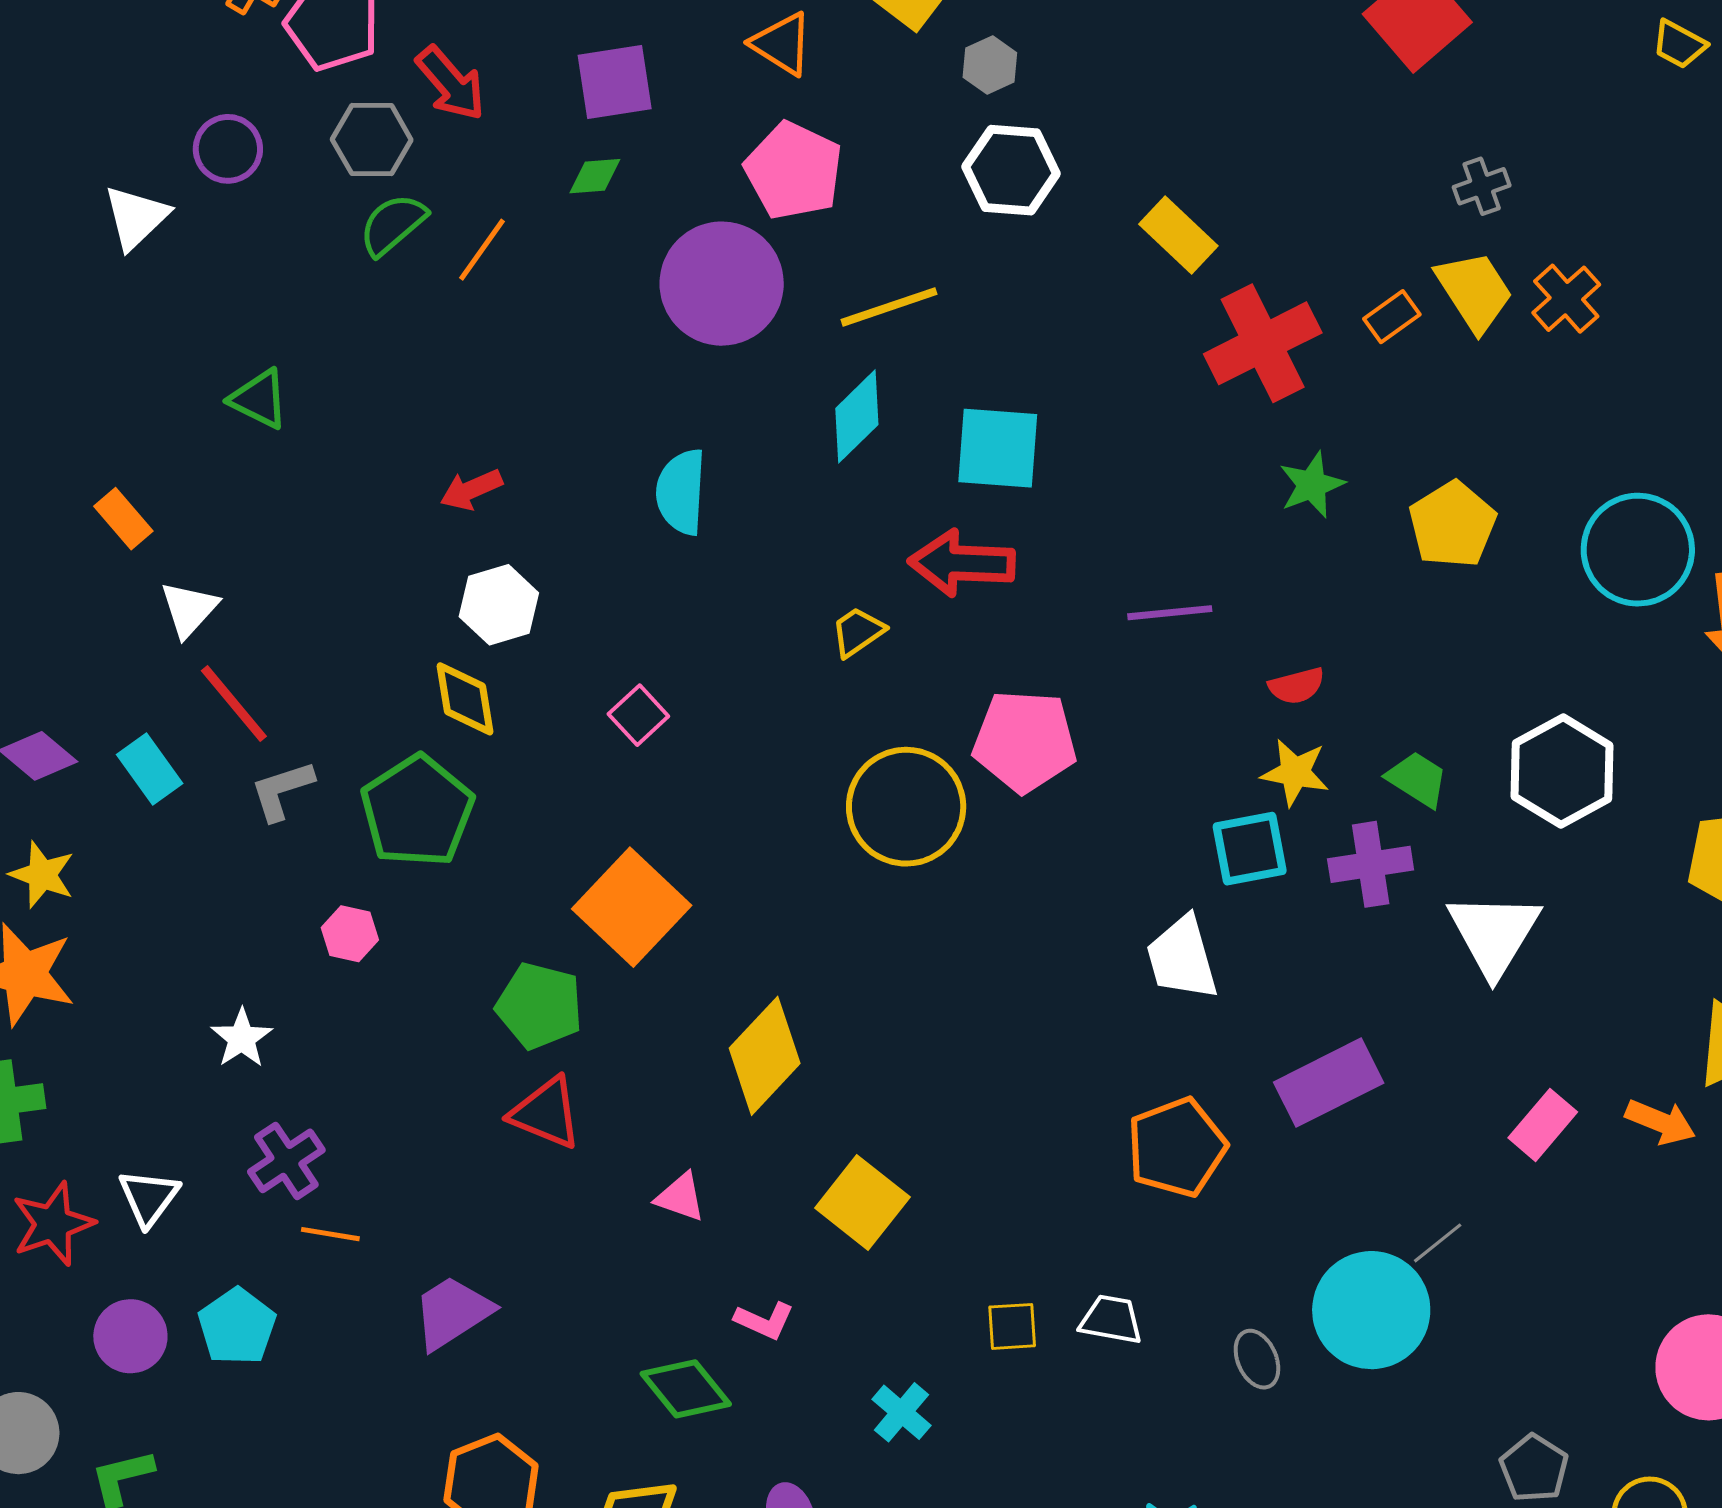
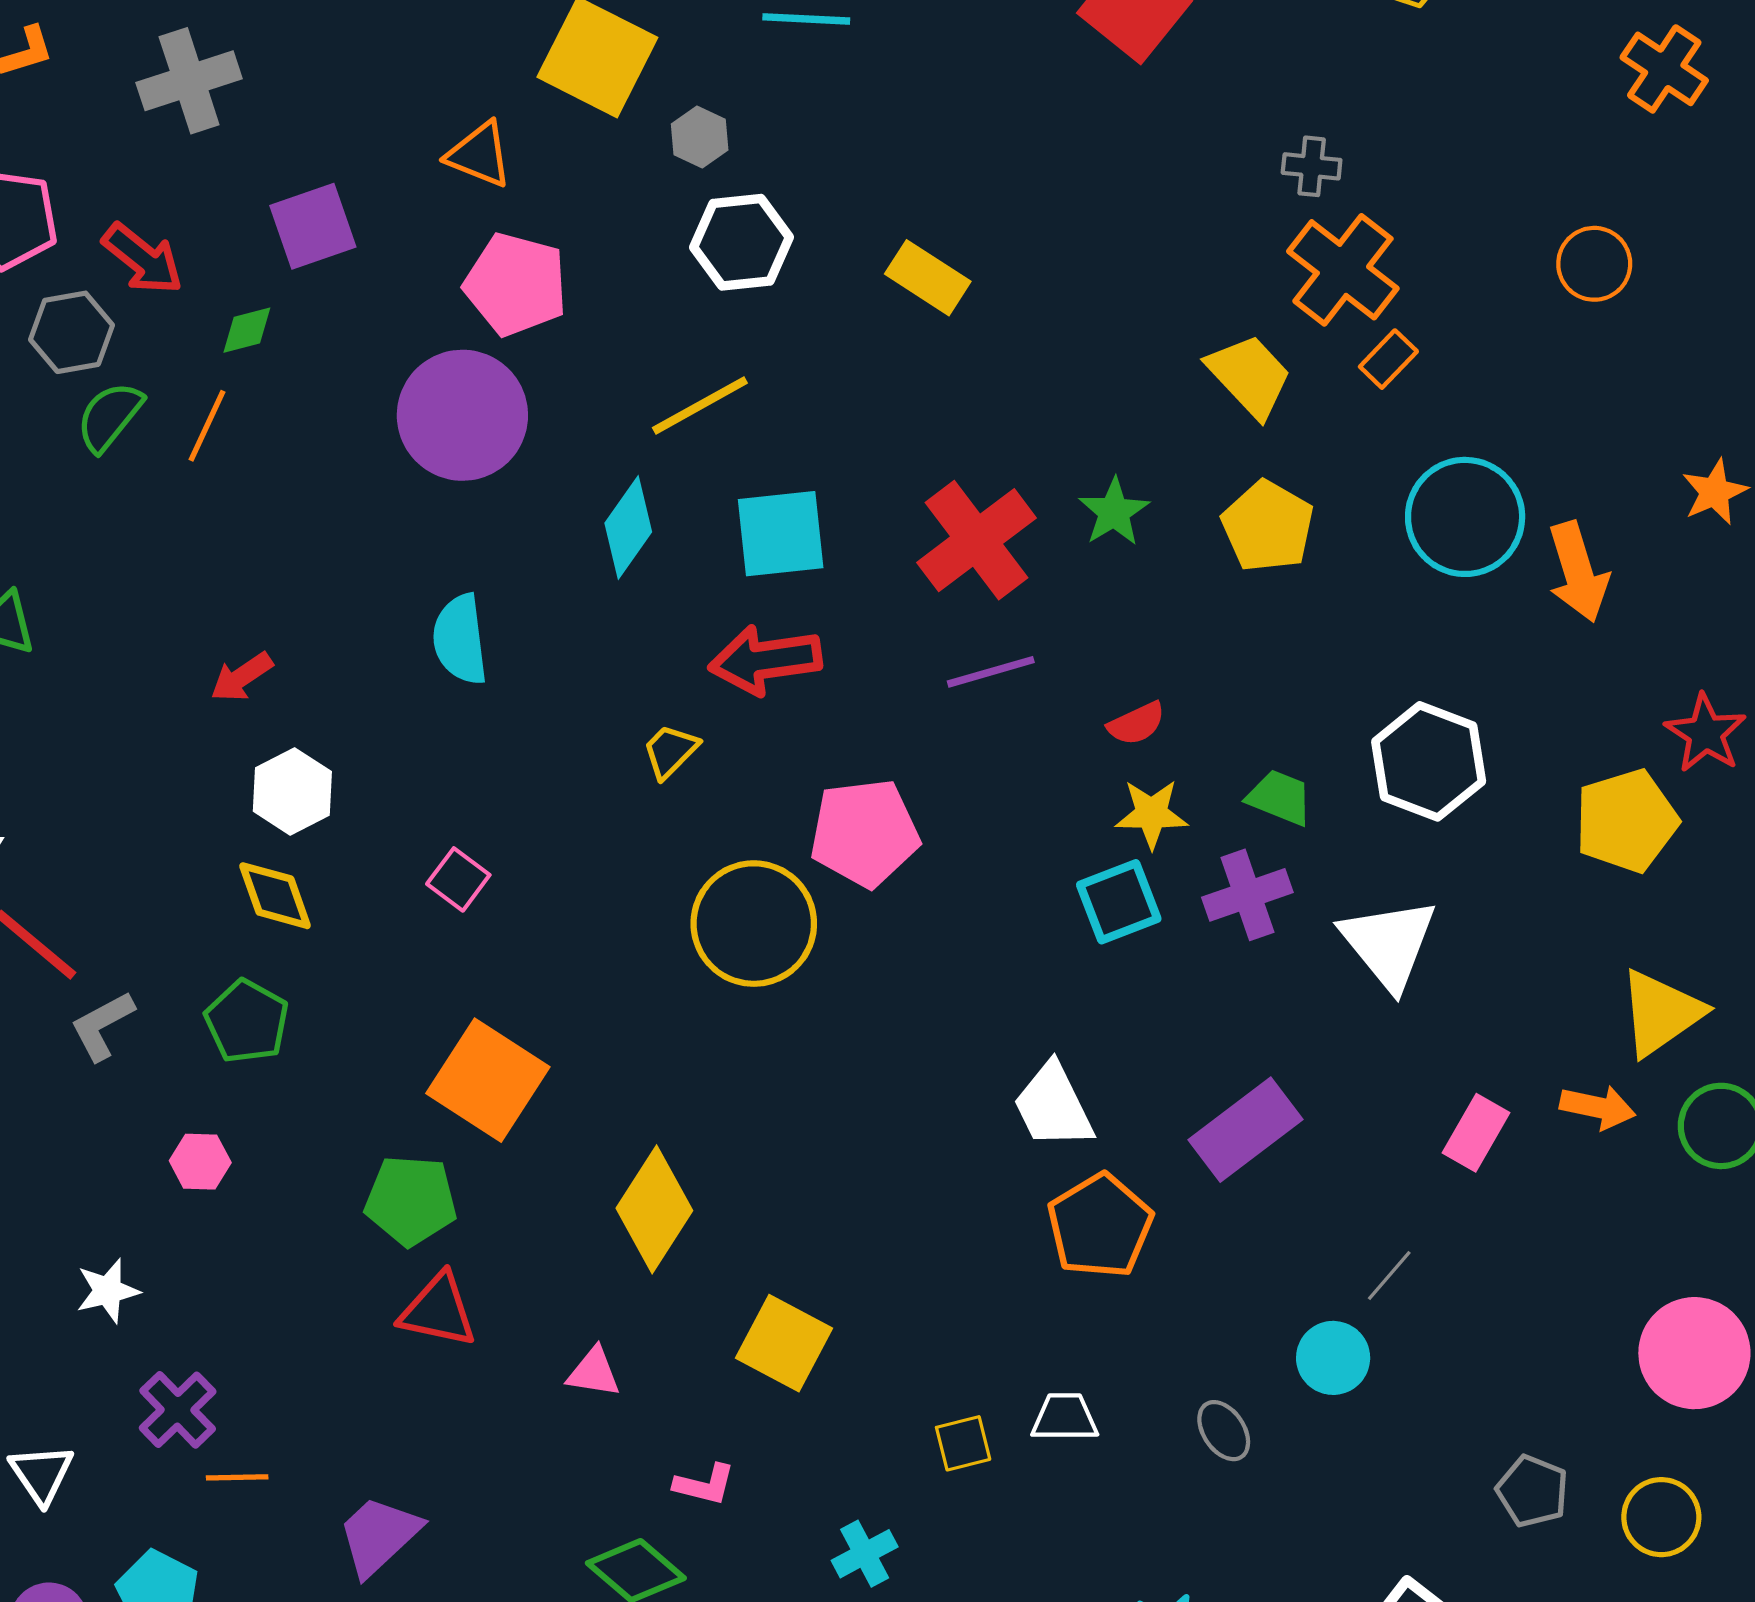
green diamond: (595, 176) -> (247, 330), moved
gray cross: (1482, 186) -> (1312, 166), moved, turned 36
yellow trapezoid: (1474, 291) -> (1250, 376), moved
orange cross: (1566, 299) -> (1343, 270), size x1.5
yellow line: (889, 307) -> (700, 405), moved
orange rectangle: (1392, 317) -> (1388, 359), moved
red cross: (1263, 343) -> (977, 540), moved
green pentagon: (417, 811) -> (247, 1021), size x0.7
white trapezoid: (1182, 958) -> (1053, 1106), moved
white star: (242, 1038) -> (108, 1291), turned 30
cyan circle: (1371, 1310) -> (1333, 1358), size x0.6
cyan cross: (902, 1412) -> (865, 1554), turned 32

